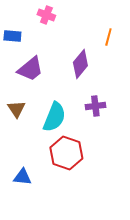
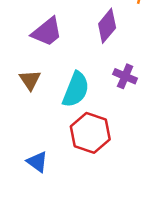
purple cross: (95, 106) -> (125, 76), turned 30
blue triangle: (22, 177) -> (37, 162), turned 30

